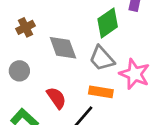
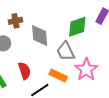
brown cross: (26, 27) -> (15, 21), moved

